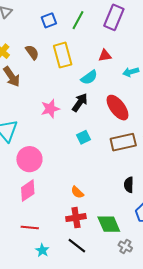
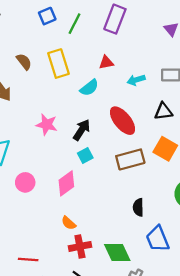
blue square: (49, 20) -> (47, 16), moved
black arrow: (80, 103) -> (82, 130), moved
pink star: (50, 109) -> (47, 125), turned 30
pink circle: (29, 159) -> (25, 182), size x0.7
pink diamond: (28, 191) -> (66, 183), moved
orange semicircle: (77, 192) -> (69, 223), moved

